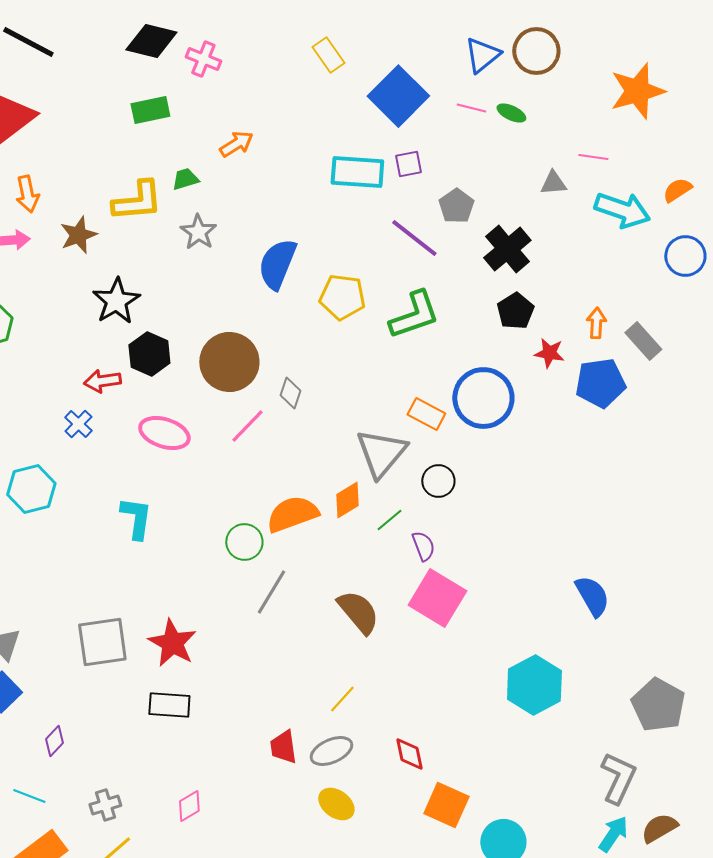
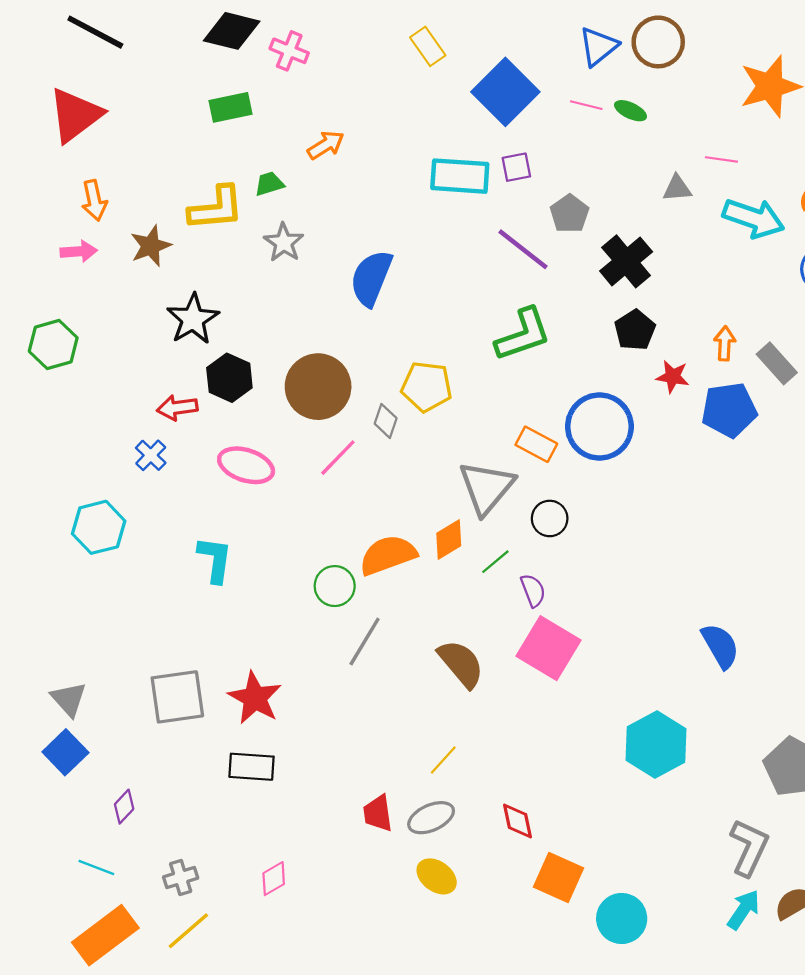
yellow pentagon: (342, 297) -> (427, 387), moved

